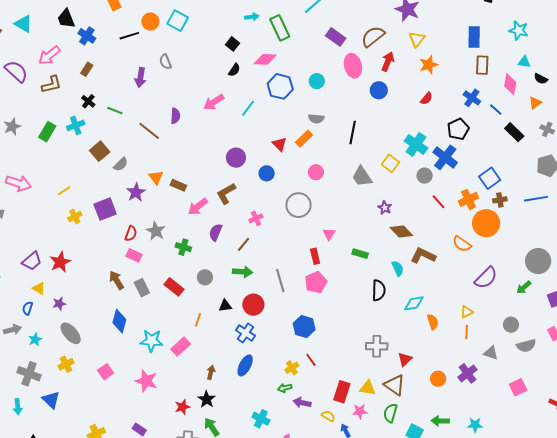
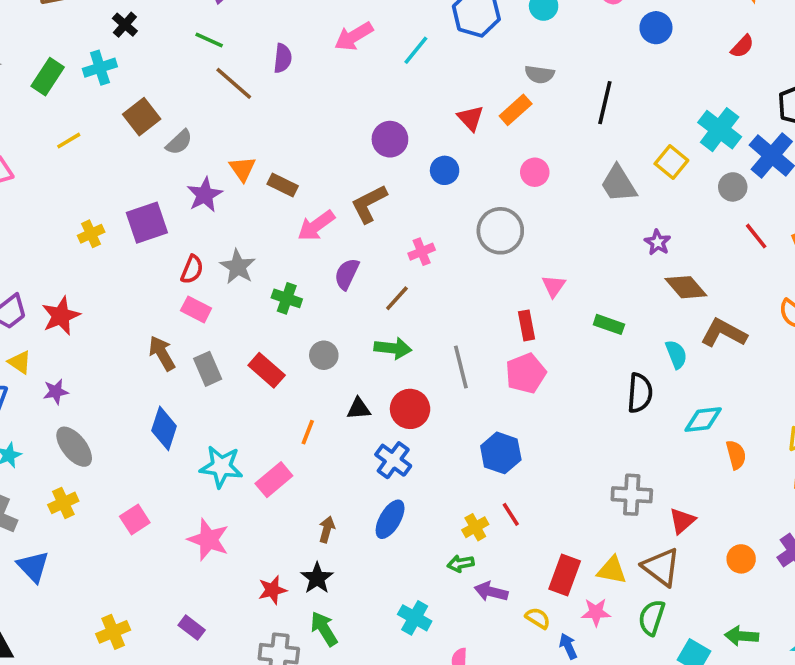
green line: (115, 111) -> (209, 40), moved
yellow line: (64, 191) -> (69, 141), moved

